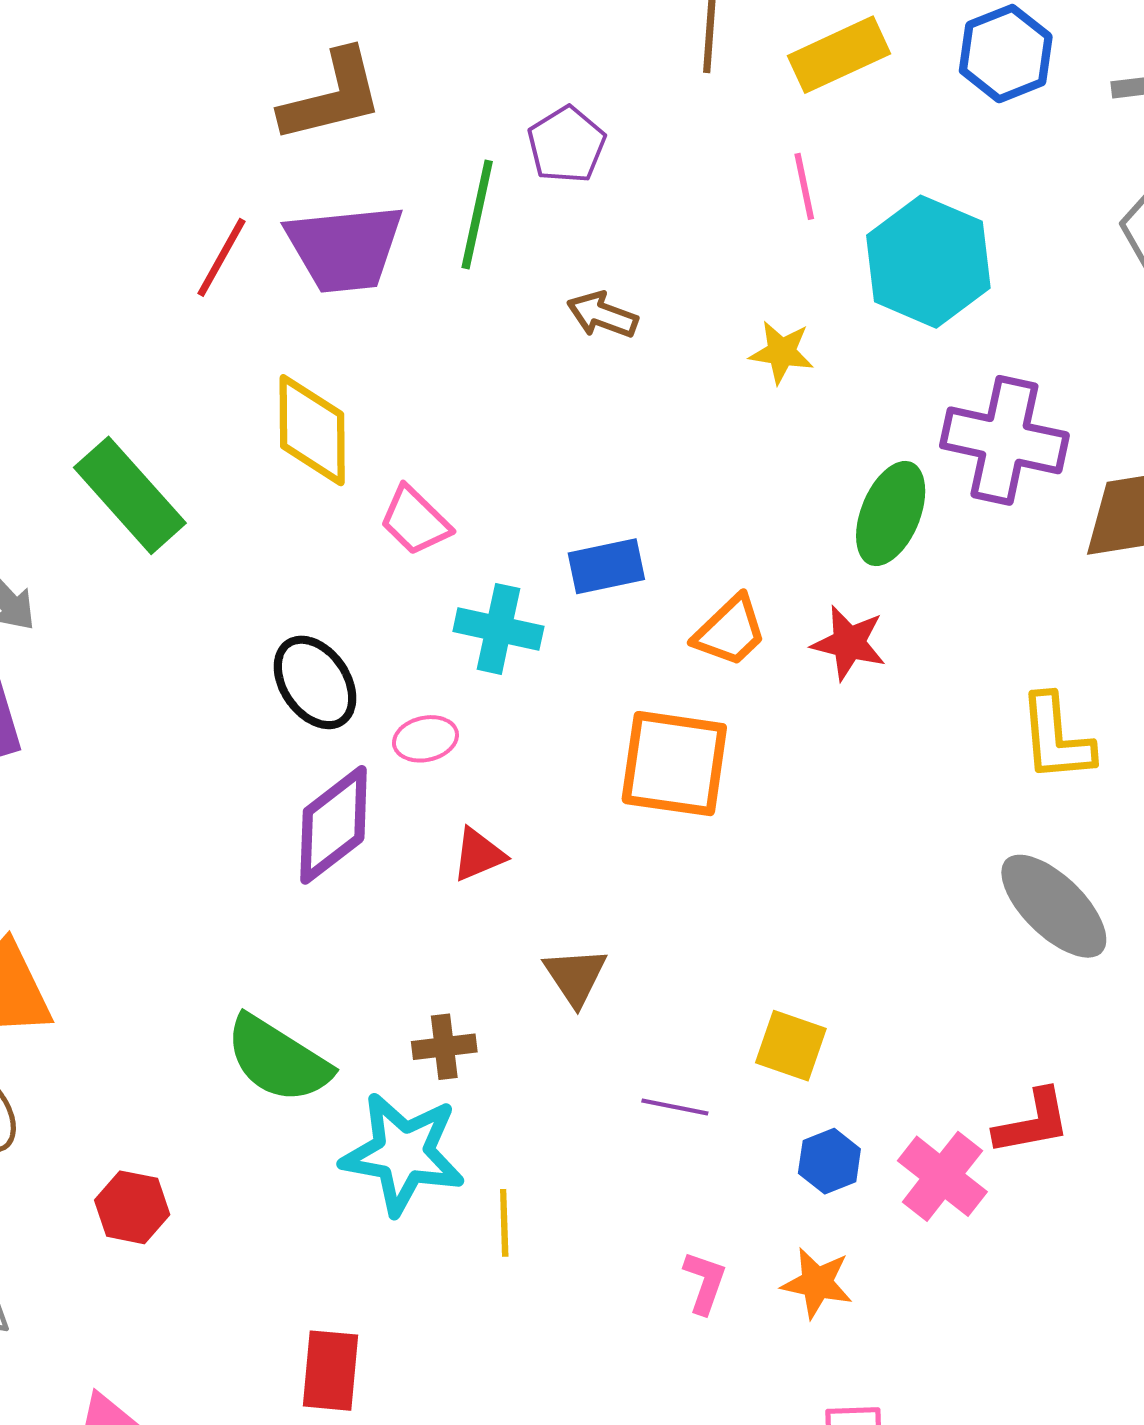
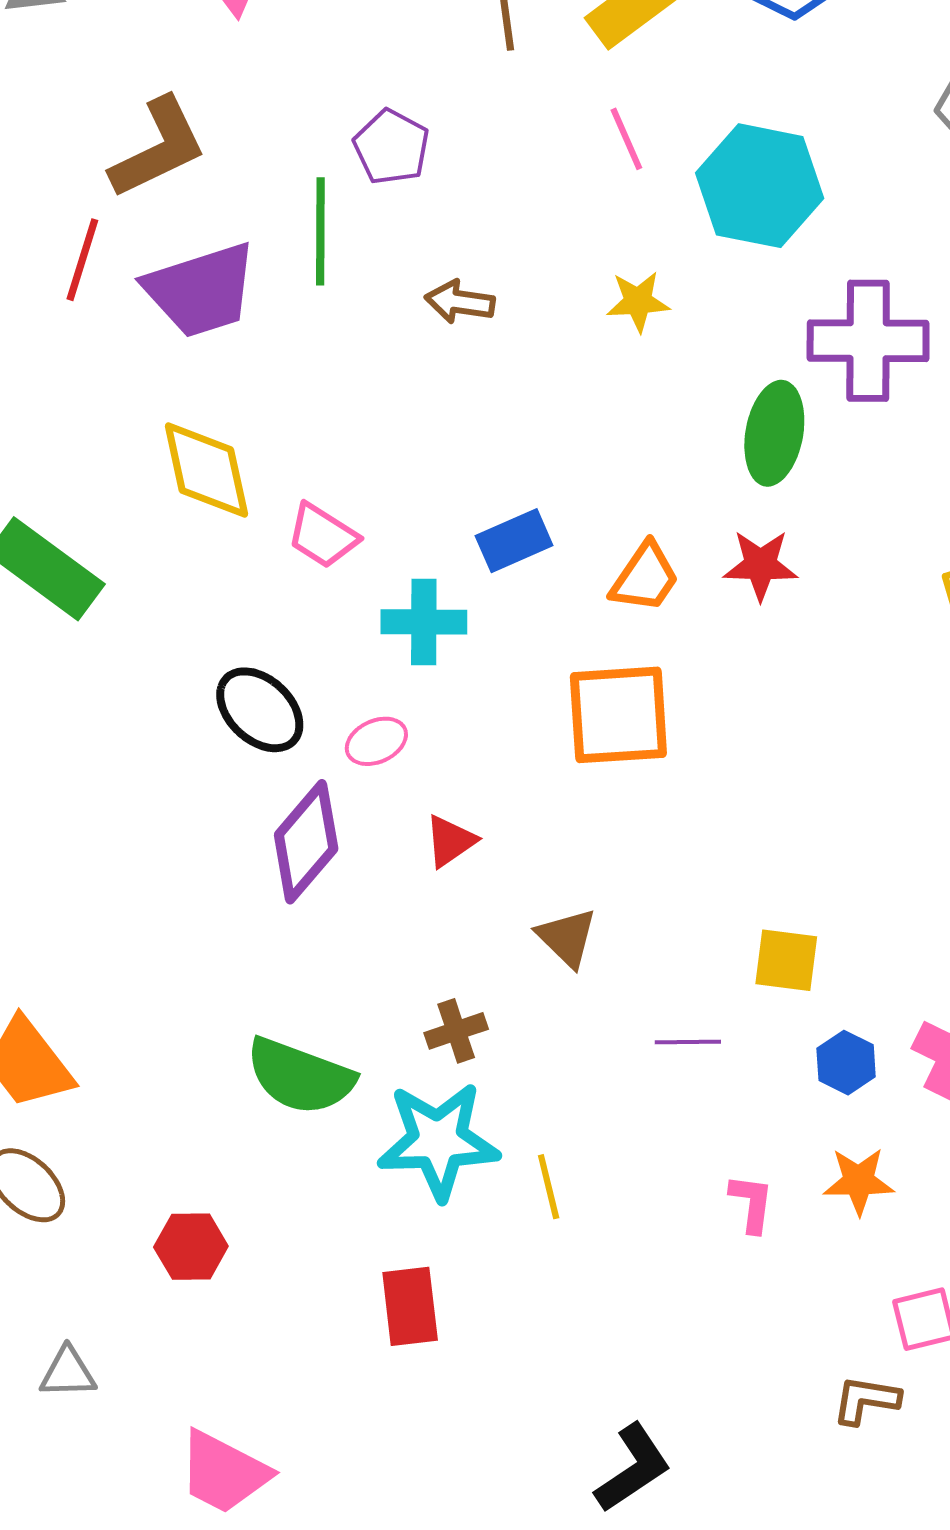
red line: (222, 257) -> (82, 260), moved
red rectangle: (330, 1371) -> (410, 1306), moved

